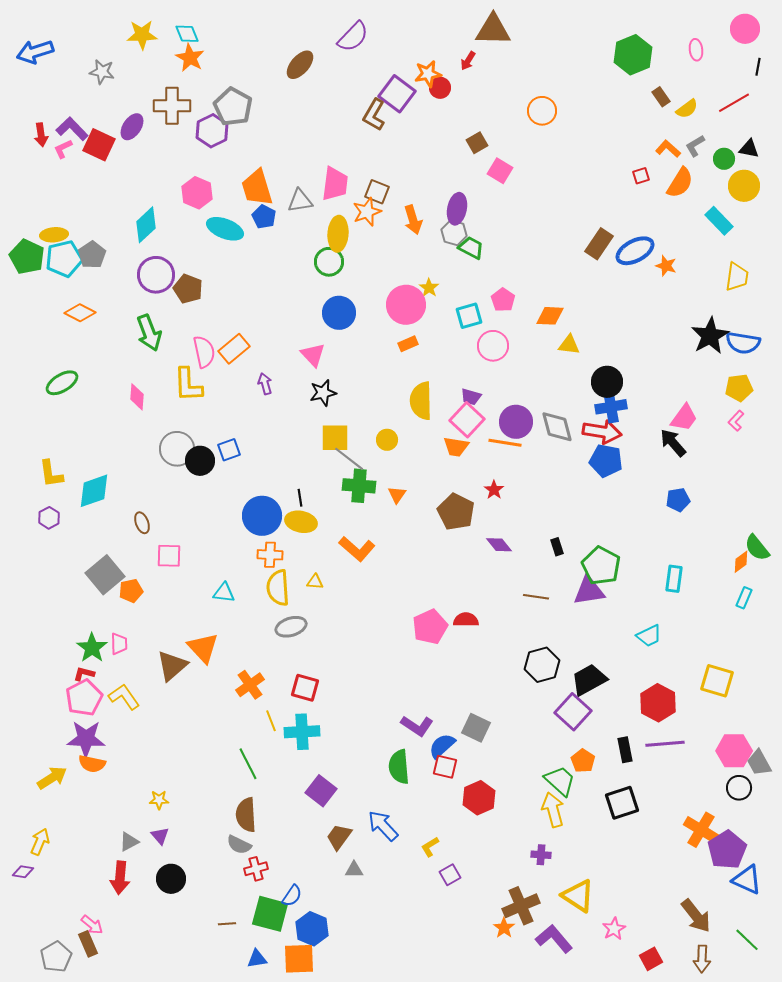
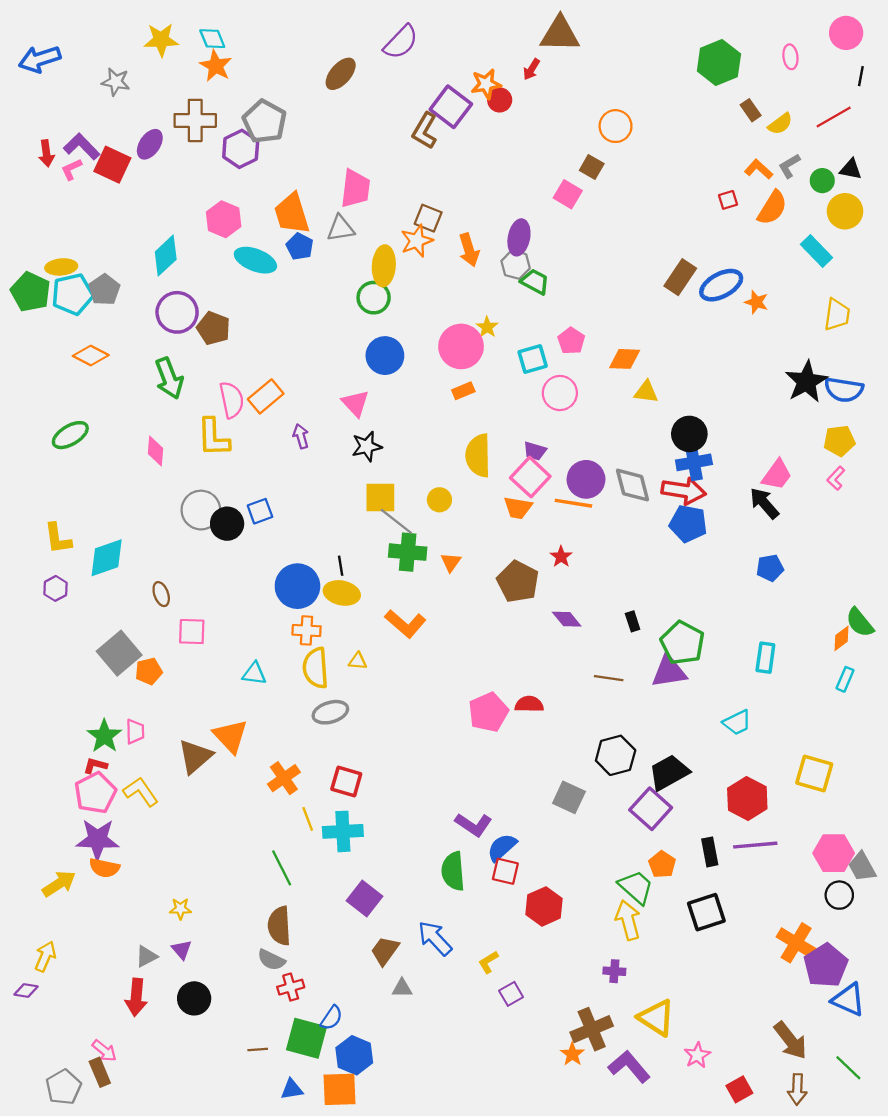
brown square: (477, 143) -> (592, 167), moved, turned -30
pink trapezoid: (335, 184) -> (355, 189), moved
gray square: (476, 728) -> (569, 797), moved

